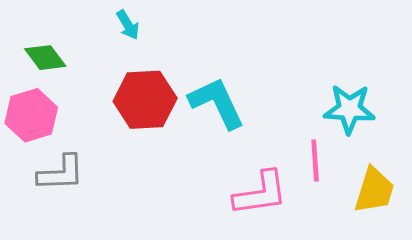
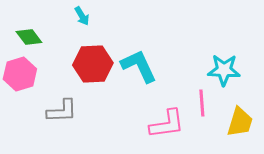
gray L-shape: (61, 173) -> (62, 111), moved

